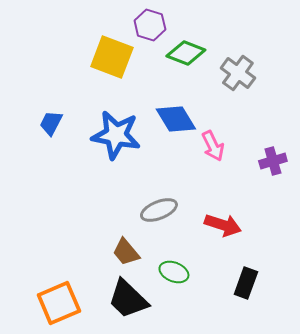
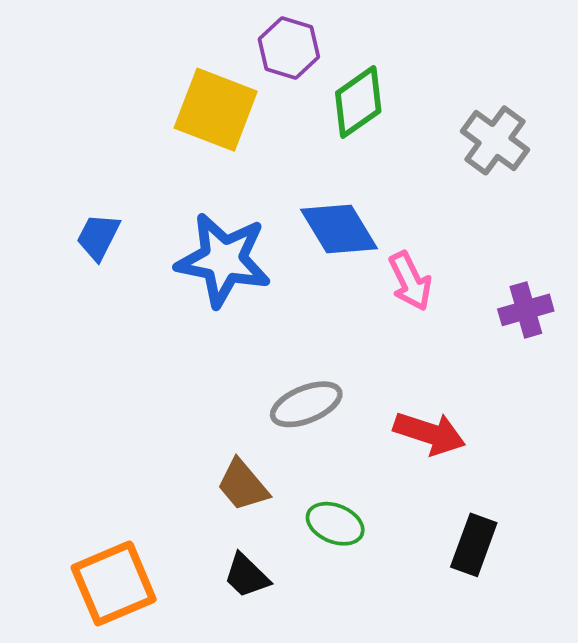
green diamond: (186, 53) -> (358, 102), turned -57
gray cross: (238, 73) -> (495, 140), moved
black trapezoid: (128, 299) -> (247, 576), size x0.6

